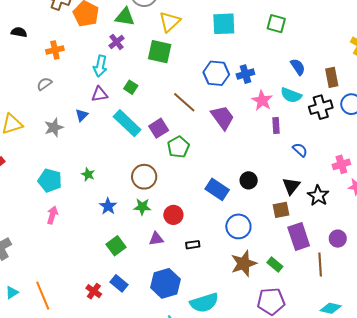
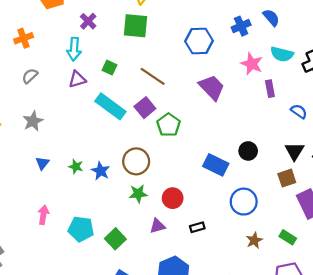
blue semicircle: (298, 67) -> (271, 18), moved
blue cross: (245, 74) -> (241, 26), moved
gray semicircle: (44, 84) -> (30, 76), moved
brown line: (184, 102) -> (153, 76), moved
blue triangle: (82, 115) -> (42, 163), moved
cyan pentagon: (50, 180) -> (81, 229), moved
blue star: (108, 206) -> (101, 171), moved
brown star: (244, 263) -> (254, 240), size x0.6

